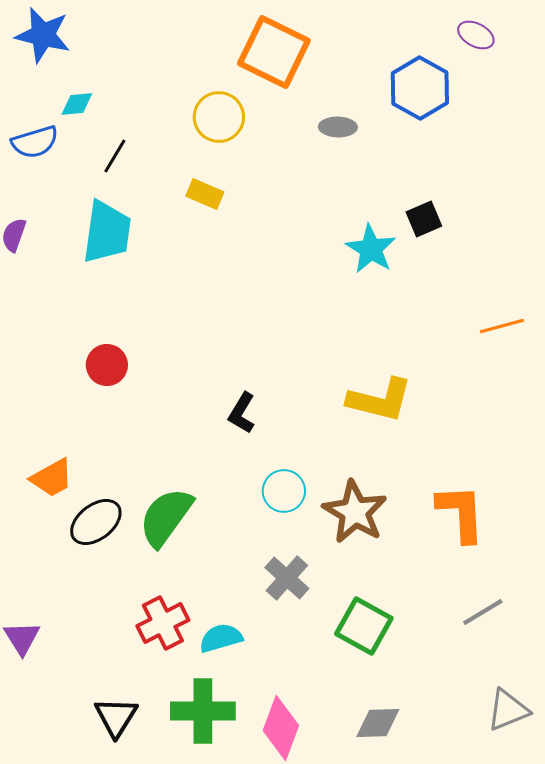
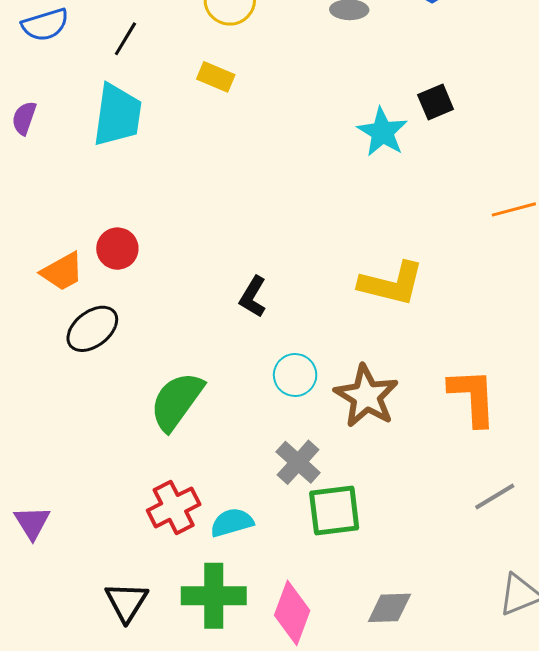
orange trapezoid: (52, 478) -> (62, 272), moved
black ellipse: (96, 522) -> (92, 329), moved
green square: (364, 626) -> (334, 510), moved, turned -36

